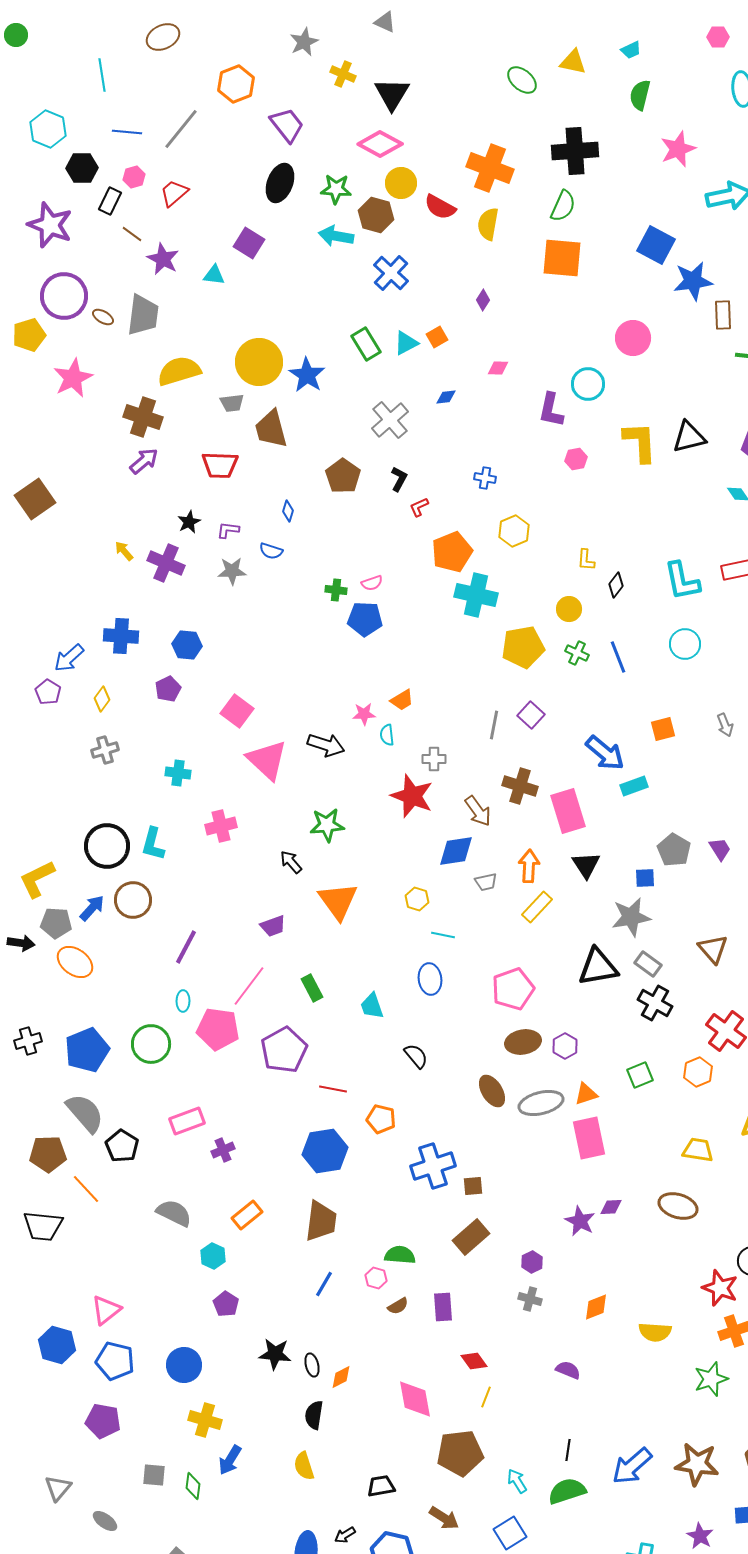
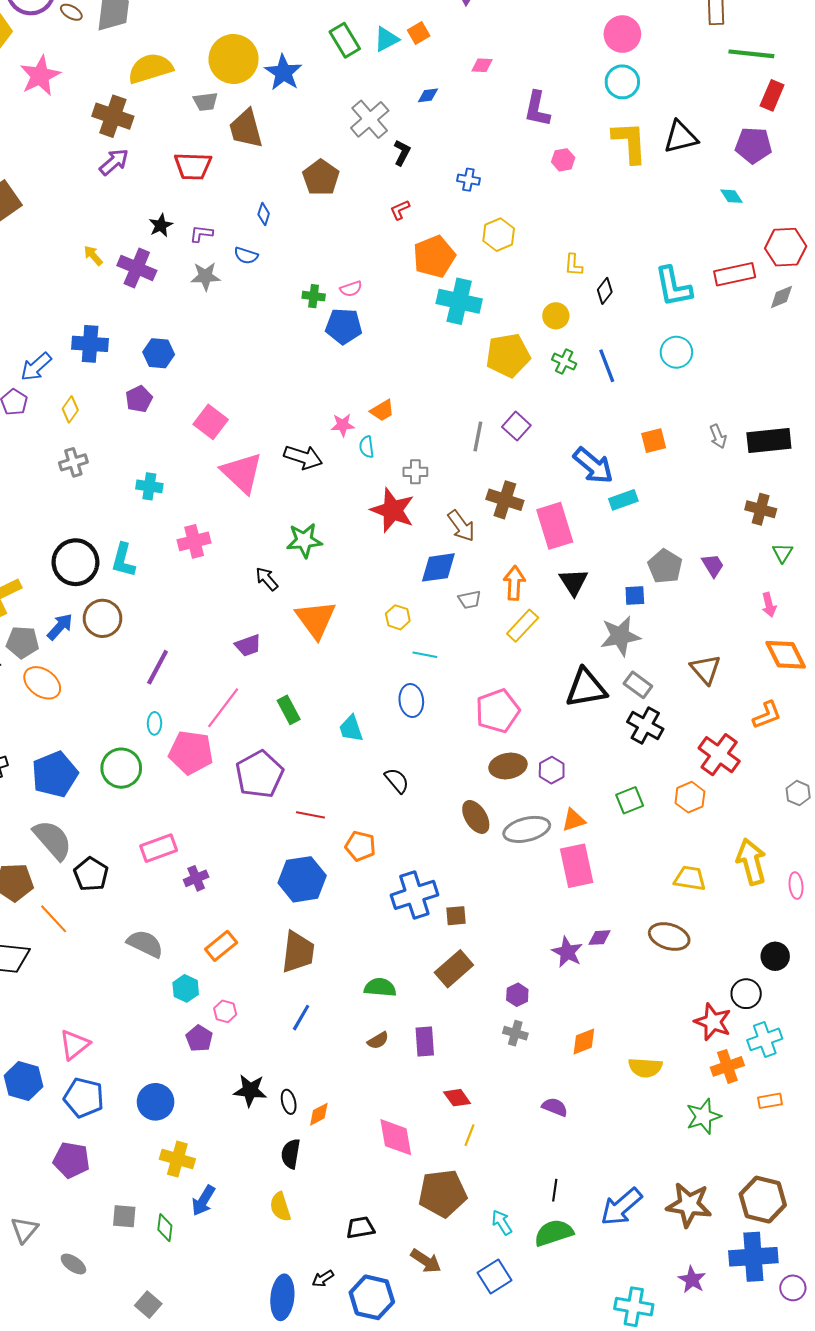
cyan circle: (588, 384) -> (622, 82), moved
black L-shape: (399, 479) -> (402, 153), moved
pink hexagon: (376, 1278) -> (225, 1011), moved

